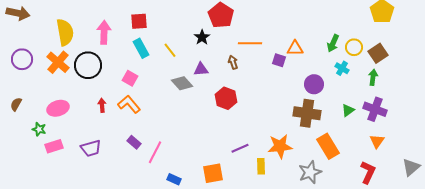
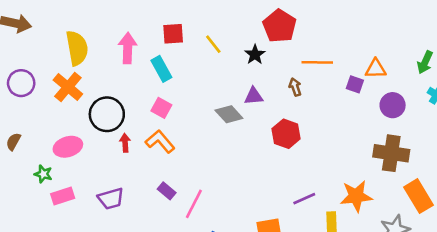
cyan rectangle: (141, 48) -> (161, 69), moved
yellow line: (170, 50) -> (213, 44), moved
black circle: (88, 65) -> (107, 114), moved
purple circle: (314, 84) -> (393, 105), moved

